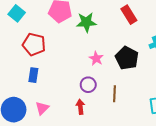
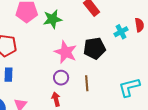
pink star: (96, 58) -> (66, 52), size x1.6
black pentagon: (127, 58) -> (94, 48), turned -30

